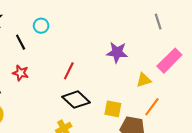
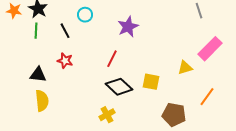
purple star: (117, 52) -> (128, 27), moved, turned -30
orange line: (152, 107) -> (207, 97), moved
yellow square: (113, 109) -> (151, 82), moved

